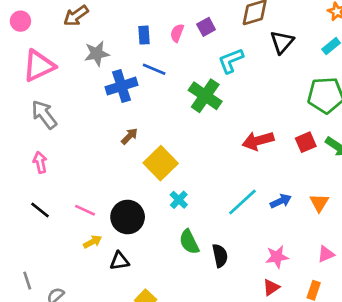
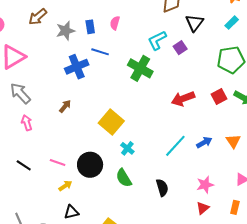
purple square: (206, 27) -> (180, 48), moved
gray star: (97, 54) -> (65, 31), moved
brown arrow: (129, 136) -> (65, 106), moved
pink arrow: (40, 162) -> (27, 123), moved
green semicircle: (189, 242) -> (124, 178), moved
black triangle: (119, 261) -> (71, 212), moved

